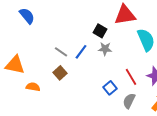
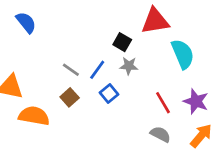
orange semicircle: (33, 87) -> (34, 116), size x1.6
blue square: (110, 88) -> (109, 93), moved
gray semicircle: (129, 101) -> (160, 134), turned 91

